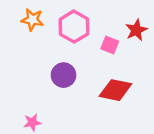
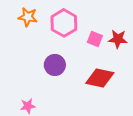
red star: (136, 30) -> (118, 39), moved, turned 30

